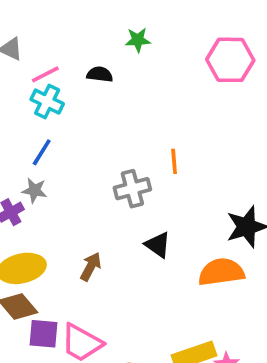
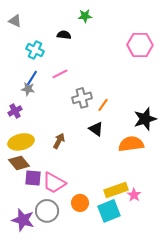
pink hexagon: (230, 60) -> (140, 45), moved
pink line: (45, 74) -> (60, 74), moved
orange line: (174, 161) -> (103, 105), moved, turned 40
gray star: (34, 190) -> (28, 89), moved

